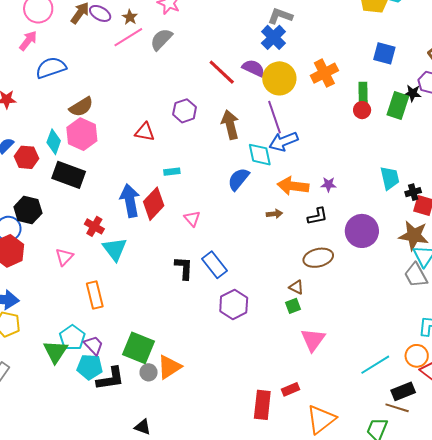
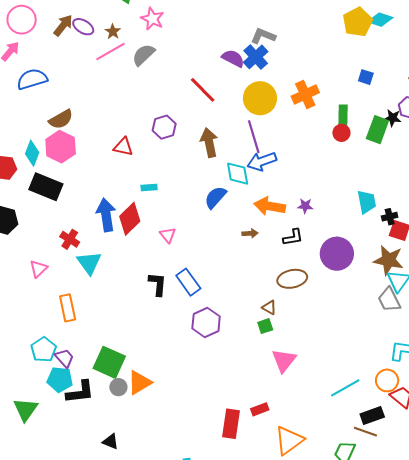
blue square: (384, 53) -> (366, 77), size x0.7
purple semicircle: (253, 68) -> (233, 58), moved
green triangle: (55, 352) -> (26, 409), moved

